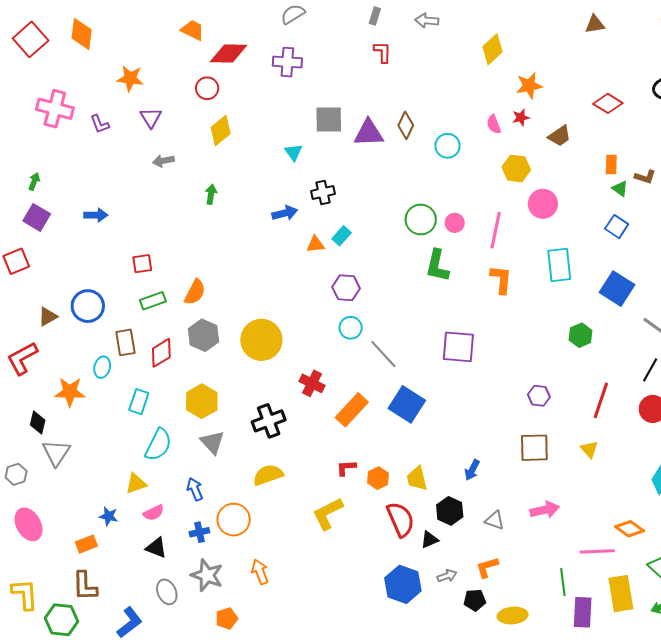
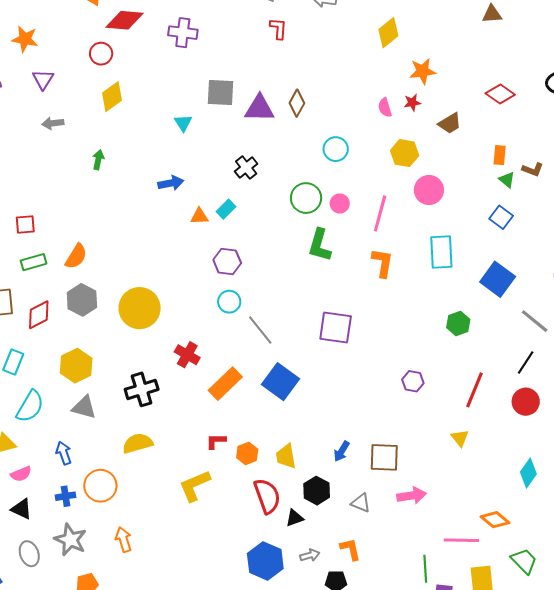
cyan circle: (447, 146) -> (336, 149), moved
black cross: (323, 192) -> (246, 168), moved, turned -30
gray triangle: (212, 442) -> (84, 407), turned -36
brown square: (534, 448) -> (384, 457), moved
orange L-shape: (487, 567) -> (350, 549), turned 90

